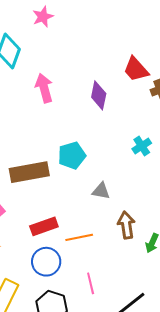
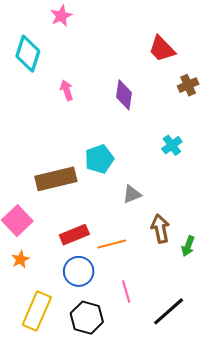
red trapezoid: (136, 69) -> (162, 49), moved
pink arrow: (44, 88) -> (67, 90), size x0.7
gray triangle: (101, 191) -> (132, 194), turned -30

